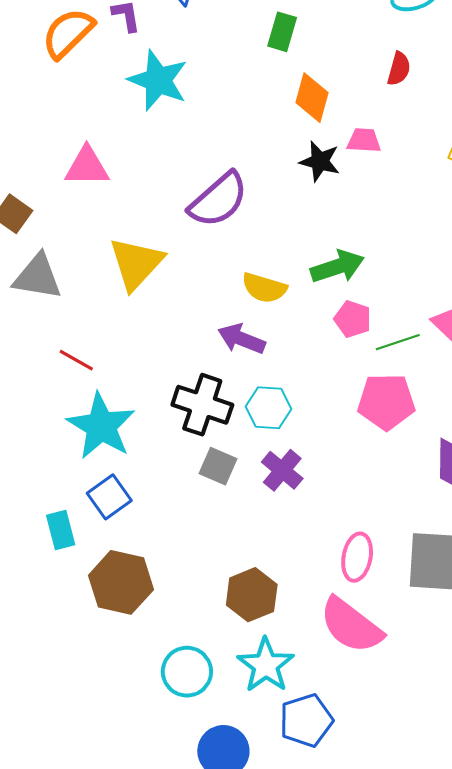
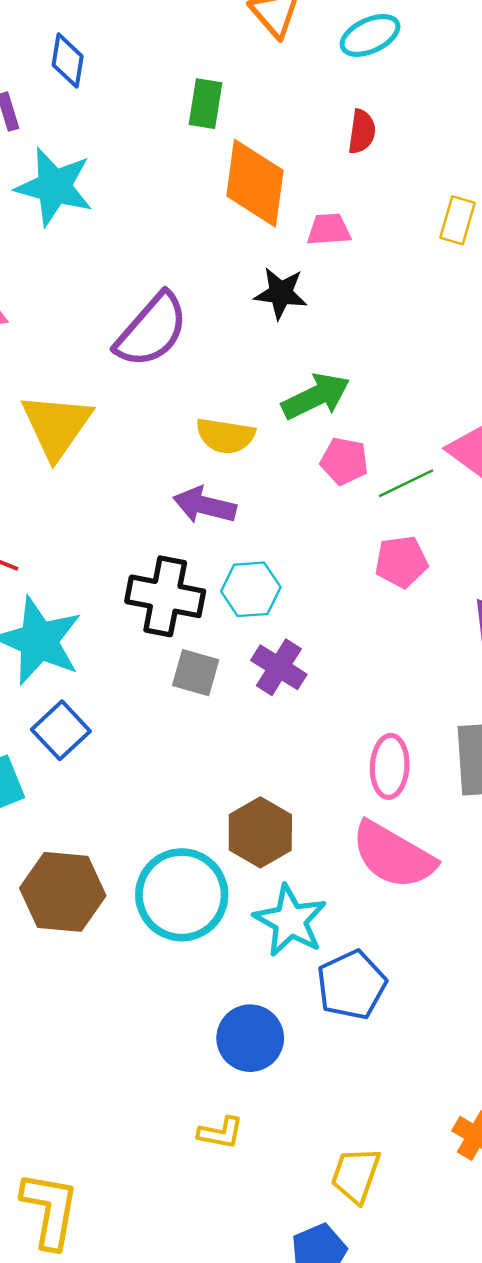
orange diamond: (312, 98) -> (255, 183), size x1.4
black star: (320, 161) -> (281, 293), moved
pink pentagon: (386, 402) -> (401, 562), size x0.7
brown hexagon: (121, 582) -> (63, 892), moved
cyan circle: (187, 672) -> (182, 895), moved, size x1.4

